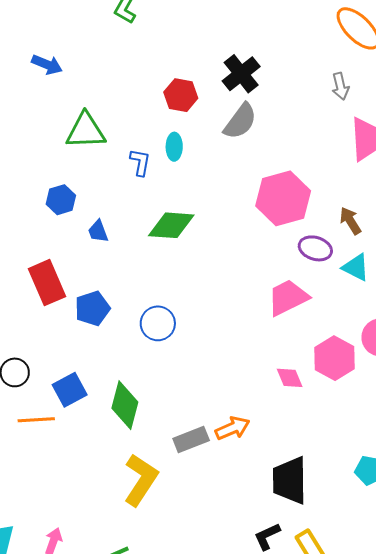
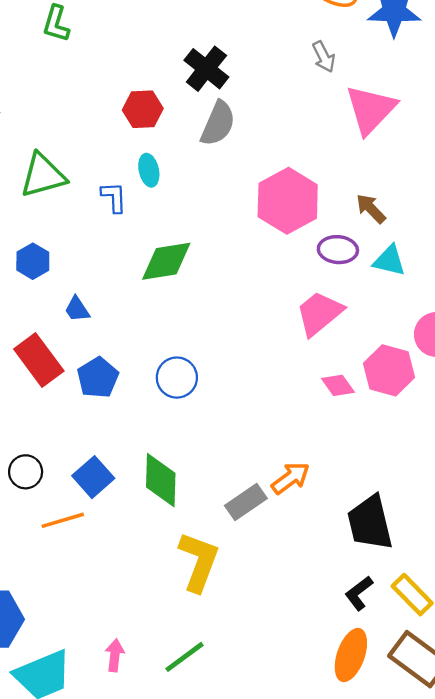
blue trapezoid: (98, 231) -> (77, 309), moved
pink diamond: (290, 378) -> (338, 385), moved

